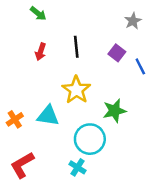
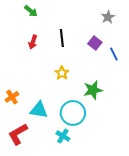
yellow star: (76, 90) -> (62, 73), size x0.6
cyan triangle: (48, 116) -> (39, 110), moved

